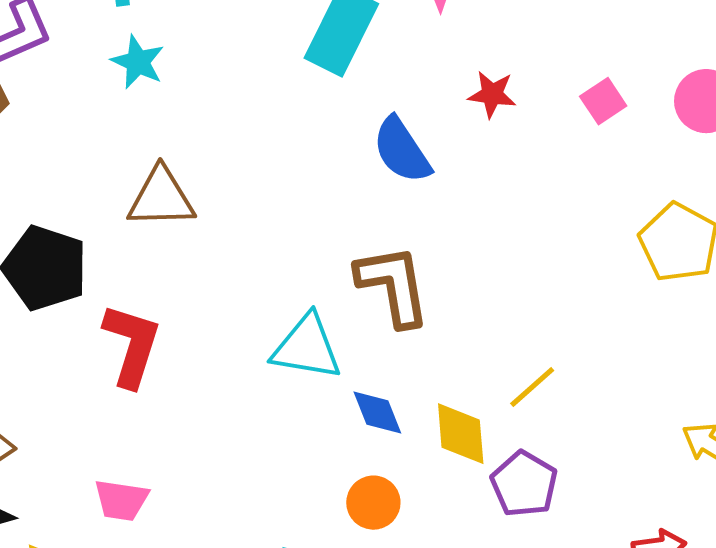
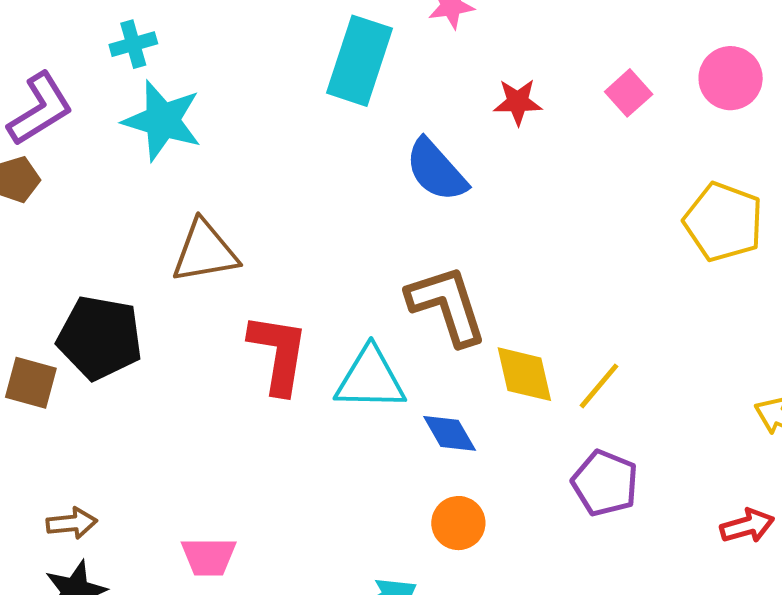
cyan star: (138, 62) -> (162, 121), size x1.5
red L-shape: (132, 345) -> (278, 354), moved
yellow diamond: (461, 434) -> (524, 374), moved

